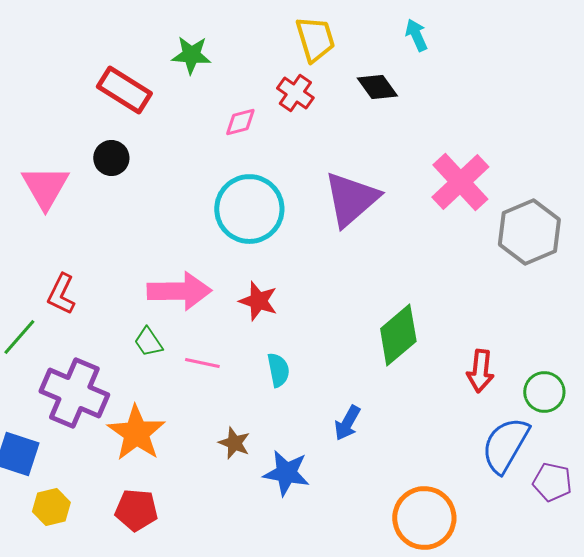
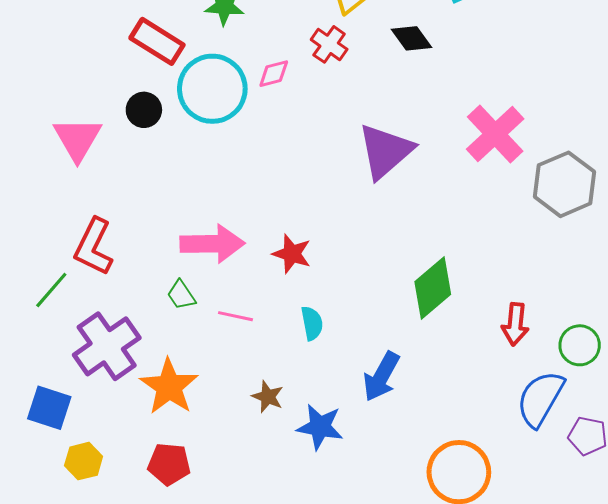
cyan circle: (249, 209) -> (212, 89), moved
red L-shape: (61, 294) -> (94, 247), size x1.4
purple cross: (74, 393) -> (107, 346), turned 32
blue arrow: (347, 423) -> (381, 377), size x1.4

